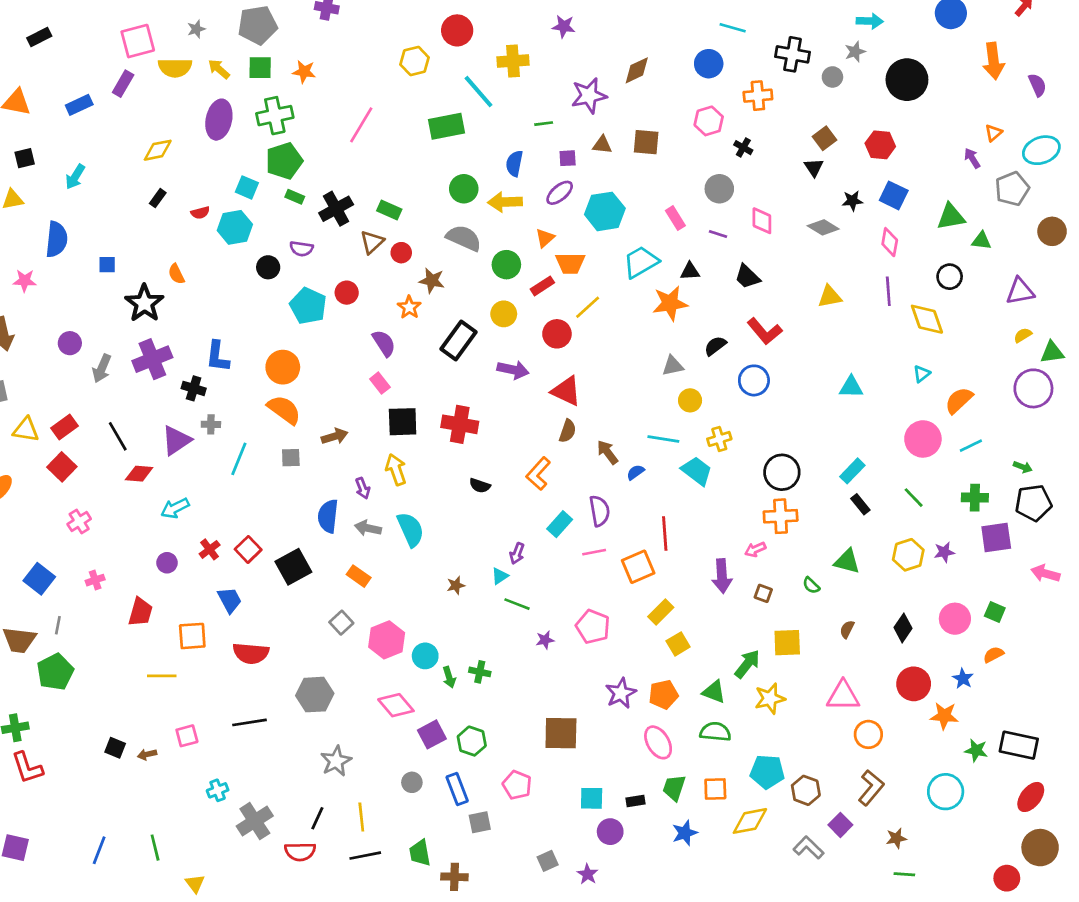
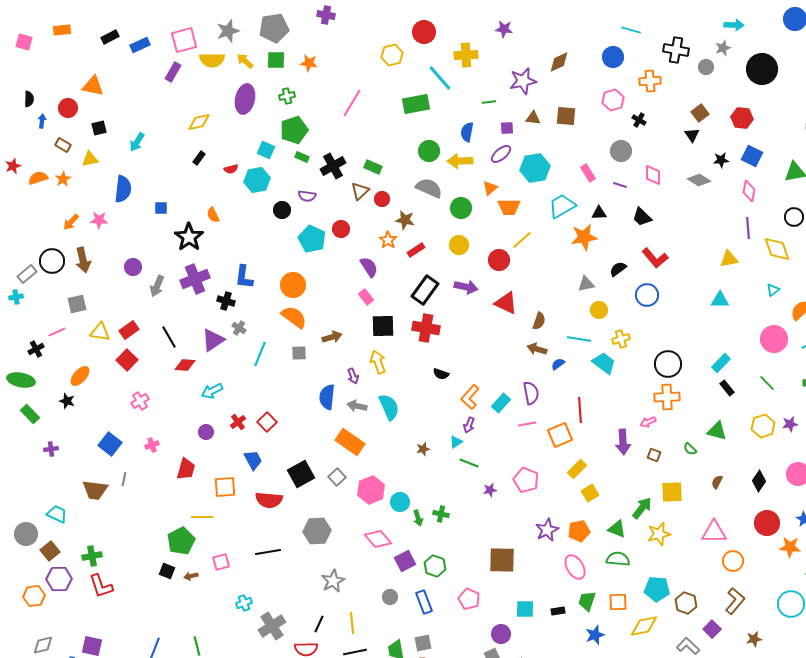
gray star: (196, 29) -> (228, 31), size x1.6
blue rectangle: (79, 105) -> (140, 45), moved
green cross: (275, 116) -> (287, 96), size x0.6
red rectangle: (542, 286) -> (416, 250), moved
yellow triangle: (830, 297) -> (729, 259), moved
black rectangle: (458, 340) -> (425, 290), moved
gray cross: (211, 424) -> (239, 328), turned 32
brown semicircle: (568, 431) -> (539, 321), moved
brown arrow: (608, 452) -> (537, 349), turned -36
orange L-shape: (538, 474) -> (470, 397), moved
black square: (293, 567) -> (301, 474), moved
orange rectangle: (359, 576) -> (350, 442), size x1.6
green pentagon: (55, 672) -> (181, 541), moved
gray square: (480, 822) -> (423, 643), moved
purple circle: (610, 832) -> (501, 634), moved

